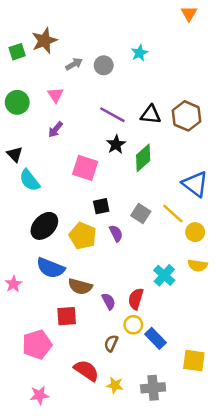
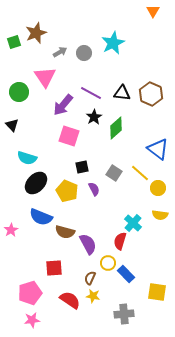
cyan star: (140, 53) -> (113, 43), size x1.6
pink triangle: (55, 95) -> (45, 77), size x1.6
green circle: (17, 102) -> (19, 92), moved
purple arrow: (55, 130) -> (63, 105), moved, size x1.6
cyan semicircle: (30, 180) -> (27, 158), moved, turned -36
red semicircle: (136, 299) -> (120, 241), moved
purple semicircle: (109, 301) -> (88, 244), size x1.5
red square: (67, 316) -> (54, 268), moved
pink pentagon: (37, 345) -> (30, 293), moved
yellow star: (115, 385) -> (93, 296), moved

